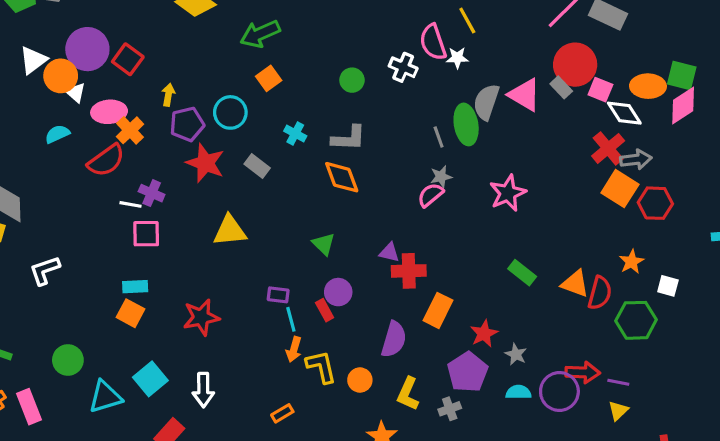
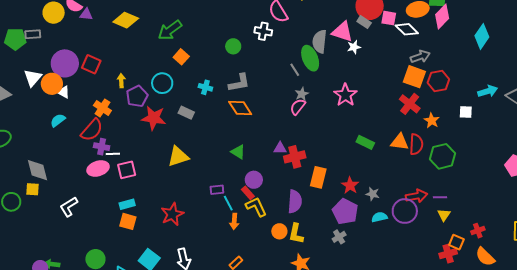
white star: (457, 58) -> (354, 47), moved
pink ellipse: (109, 112) -> (98, 168), moved
red cross: (608, 148) -> (410, 104), moved
purple cross: (152, 193) -> (102, 147), moved
white square: (668, 286) -> (466, 112), moved
yellow L-shape: (321, 367) -> (256, 207), moved
yellow L-shape: (408, 394) -> (296, 234), moved

